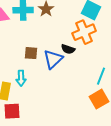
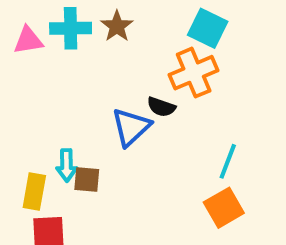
brown square: (31, 53) -> (87, 179), moved

